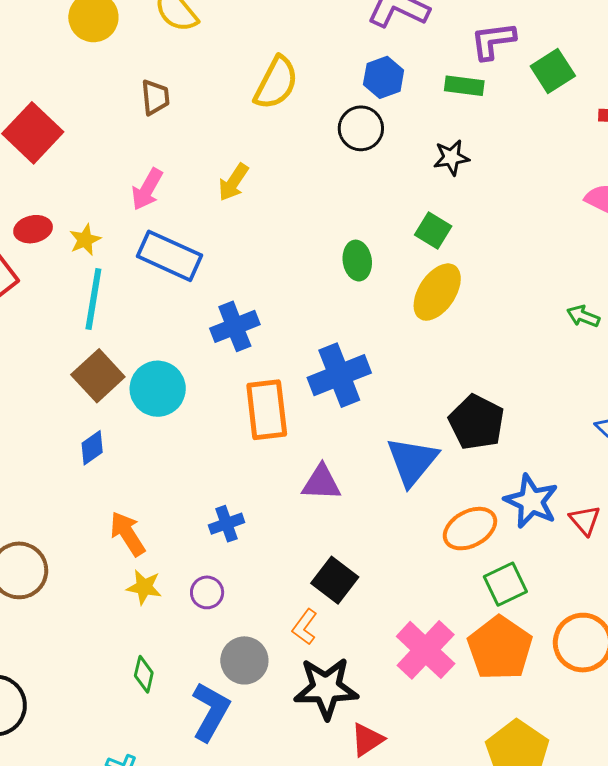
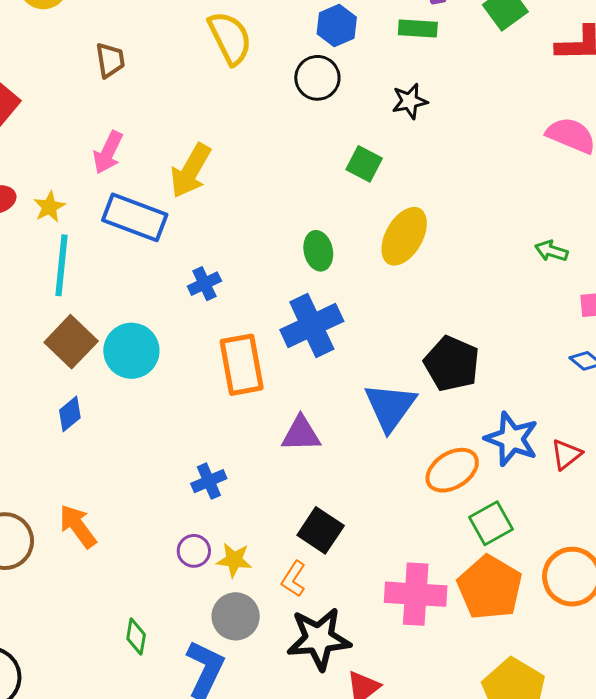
yellow semicircle: (276, 83) -> (230, 38), turned -50
yellow arrow: (233, 182) -> (191, 171), moved, size x1.4
green square: (433, 231) -> (364, 164), moved
green ellipse: (357, 261) -> (318, 251), moved
blue cross: (235, 326) -> (204, 284), size x0.7
red triangle: (585, 520) -> (566, 454), turned 36
orange arrow: (128, 534) -> (78, 526), moved
yellow star: (144, 587) -> (234, 560), moved
pink cross: (426, 650) -> (416, 594), turned -36

